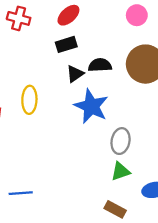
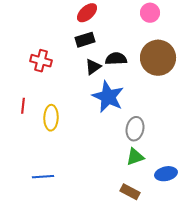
red cross: (19, 18) -> (41, 61), moved
yellow ellipse: (29, 100) -> (51, 118), moved

